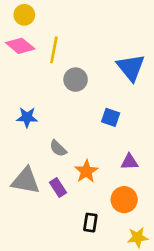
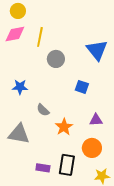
pink diamond: (20, 46) -> (15, 34), turned -50
purple rectangle: (58, 187) -> (43, 168), moved, turned -48
black rectangle: (90, 223) -> (67, 165), size x1.5

